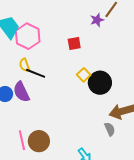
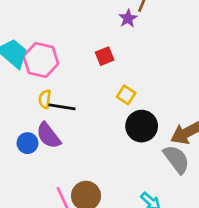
yellow semicircle: (24, 65) -> (45, 99), turned 40
black circle: (100, 83) -> (142, 126), moved
gray semicircle: (110, 129) -> (176, 159), size x1.6

